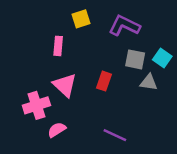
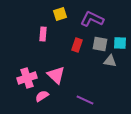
cyan square: (162, 58) -> (120, 43), turned -32
red rectangle: (104, 81) -> (77, 45), moved
pink triangle: (65, 85) -> (56, 75), moved

